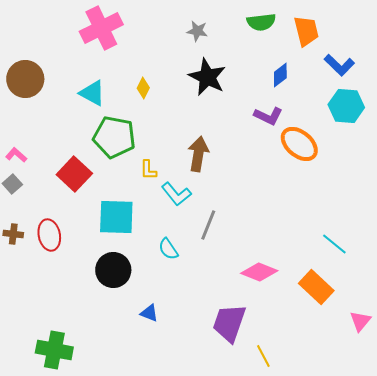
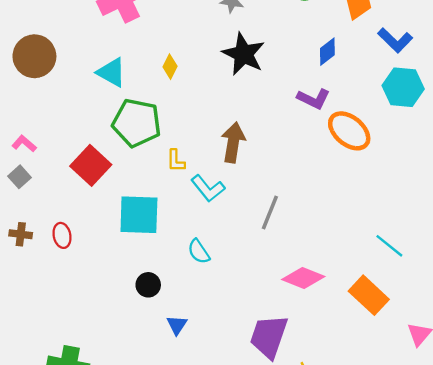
gray line: (208, 225) -> (270, 212), moved
red ellipse: (49, 235) -> (62, 235), size x0.7
black circle: (113, 270) -> (148, 285), moved, size x0.6
blue triangle: (149, 313) -> (177, 325), turned 42

